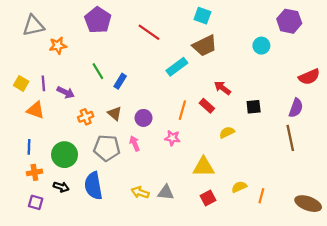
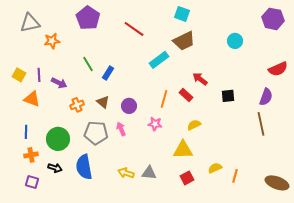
purple hexagon: (289, 21) -> (273, 19), moved
yellow semicircle: (227, 132) -> (194, 125), moved

